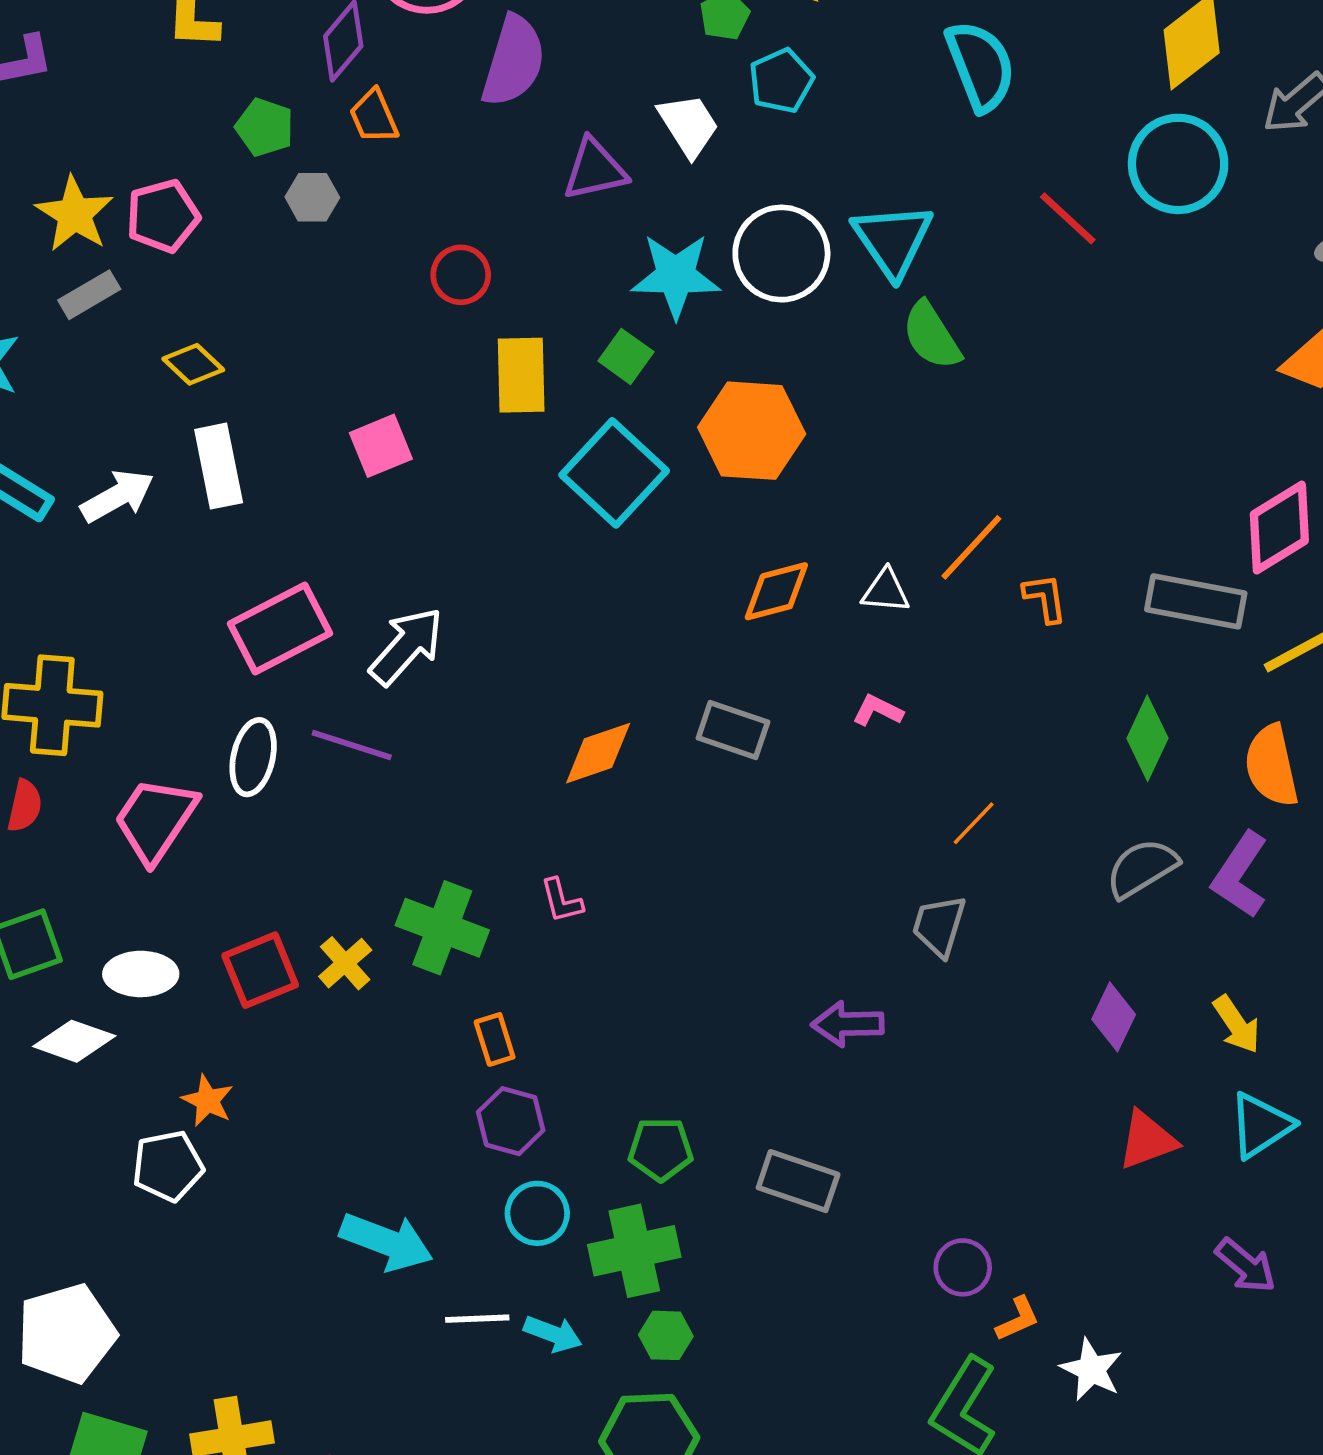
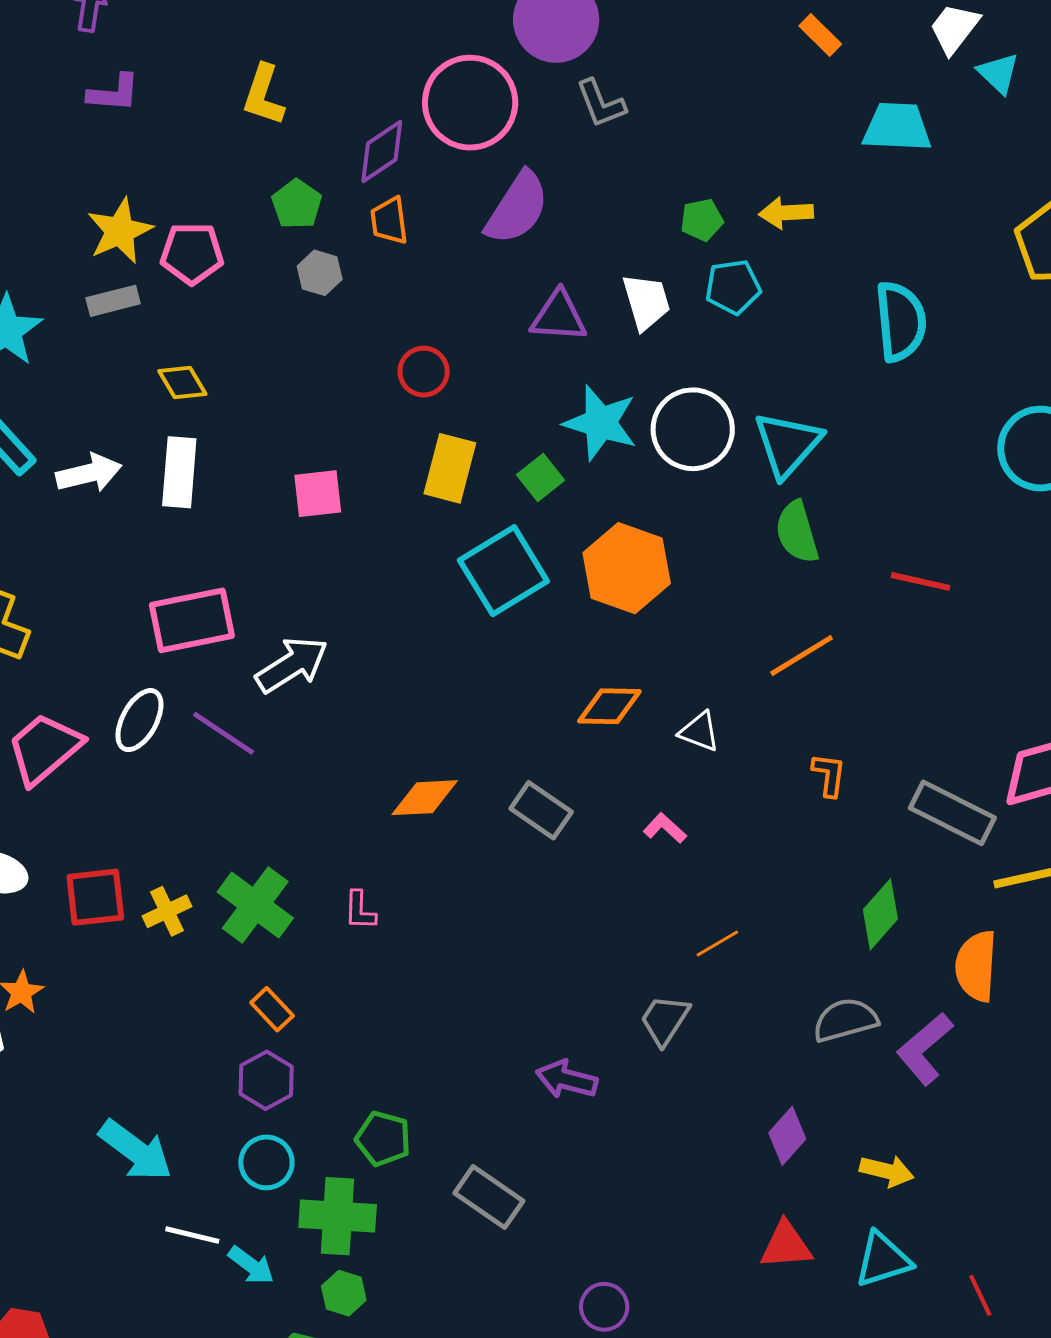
red line: (1068, 218) -> (921, 581), moved, turned -46
orange line: (971, 547) -> (802, 656), moved
yellow arrow: (1237, 1025) -> (887, 1171), turned -58
orange rectangle: (495, 1039) -> (272, 1009), turned -42

